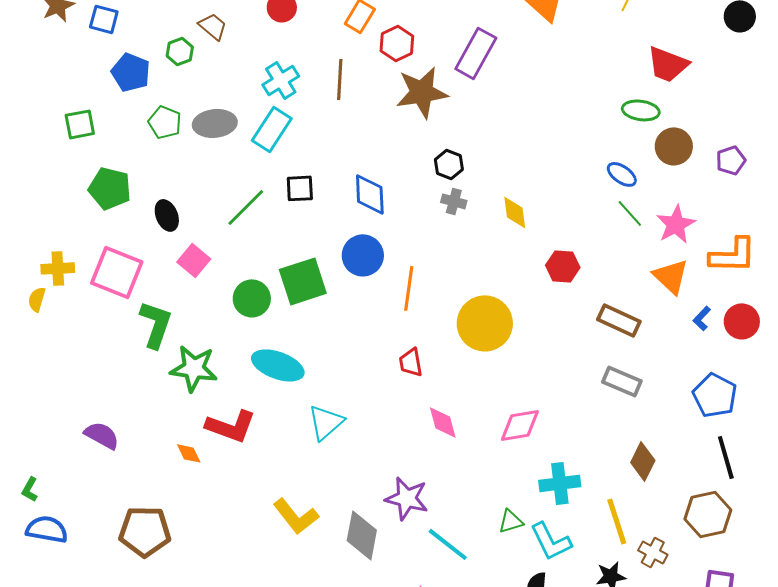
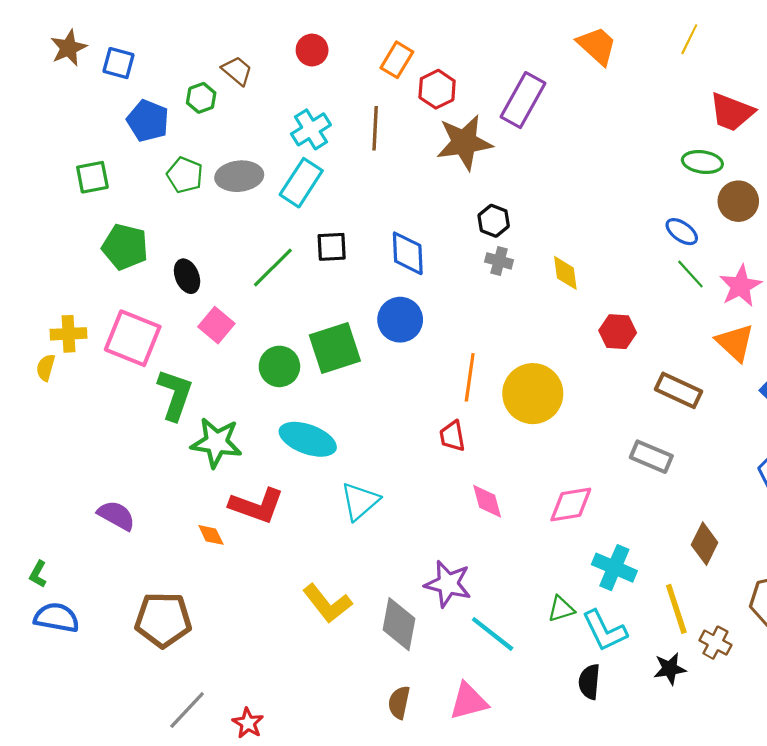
orange line: (409, 288) -> (470, 377), moved
gray rectangle: (622, 381) -> (651, 457), moved
cyan cross: (560, 483) -> (614, 568), turned 30

